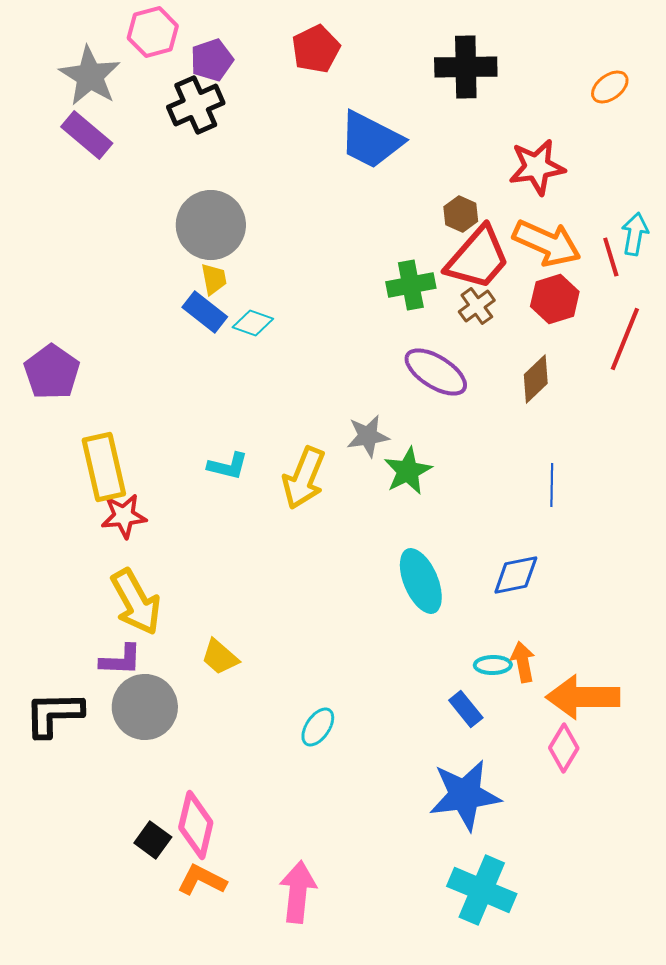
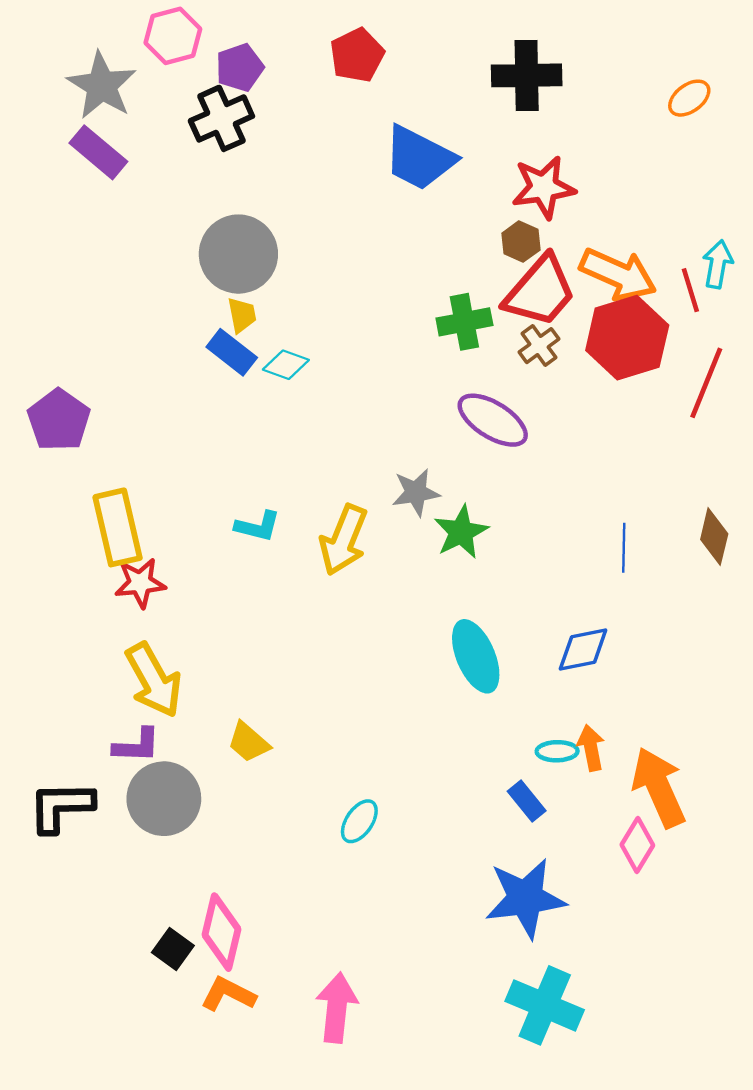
red star: (537, 167) -> (544, 187), moved
red hexagon: (555, 299) -> (627, 338), size x1.5
brown diamond: (536, 379) -> (714, 537), moved, turned -33
orange arrow: (583, 697) -> (659, 787), turned 66

